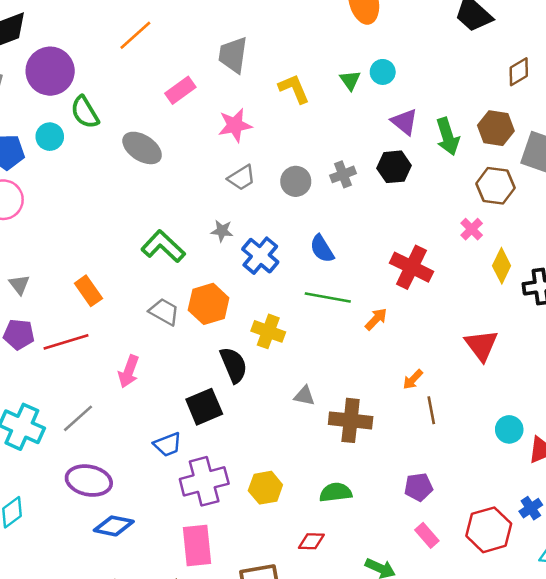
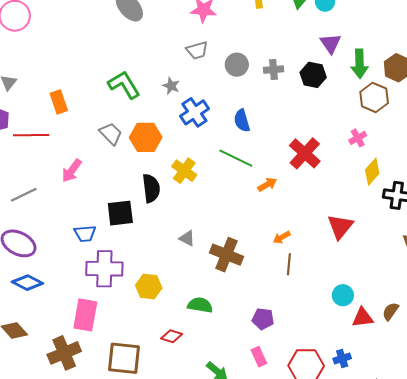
brown hexagon: (495, 186) -> (374, 97), moved
gray triangle: (304, 396) -> (187, 238), moved

